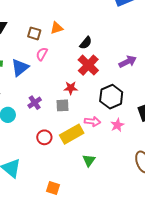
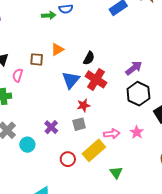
pink semicircle: (42, 54) -> (18, 75), moved
blue triangle: (20, 68) -> (71, 80), moved
black hexagon: (111, 97) -> (138, 94), moved

